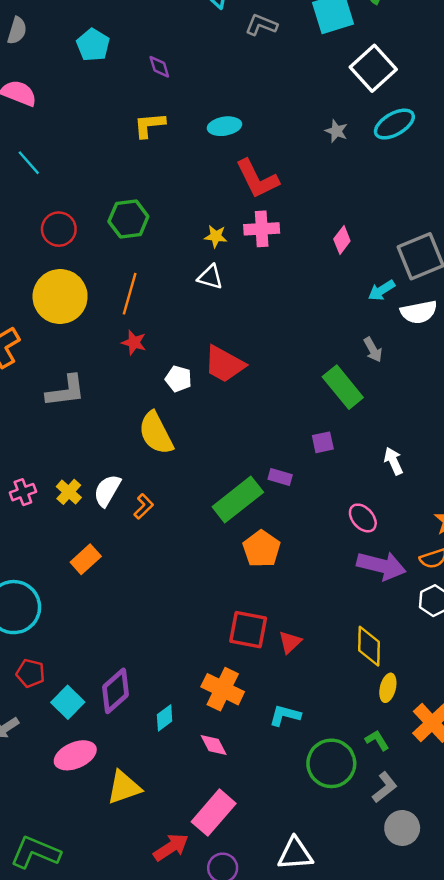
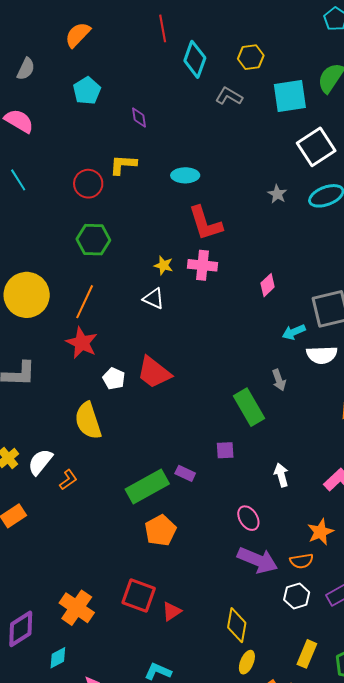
red circle: (59, 229) -> (88, 184), moved
red star: (134, 343) -> (82, 343), size x1.5
orange cross: (223, 689) -> (77, 608), moved

